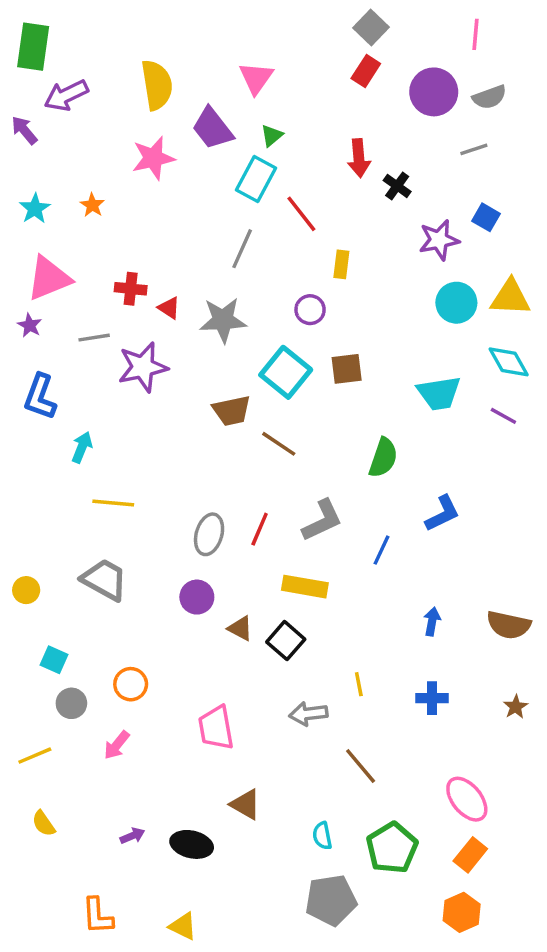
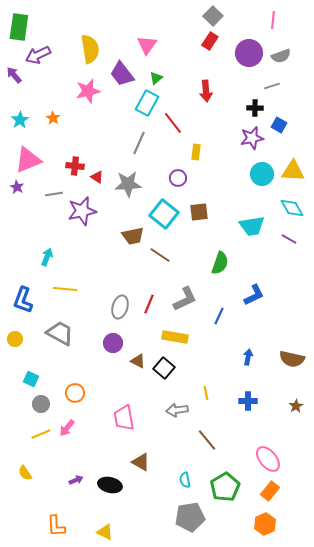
black cross: (397, 186) -> (255, 108), moved, turned -35
blue L-shape: (40, 397) -> (23, 300), moved
yellow line: (35, 756) -> (41, 434), moved

